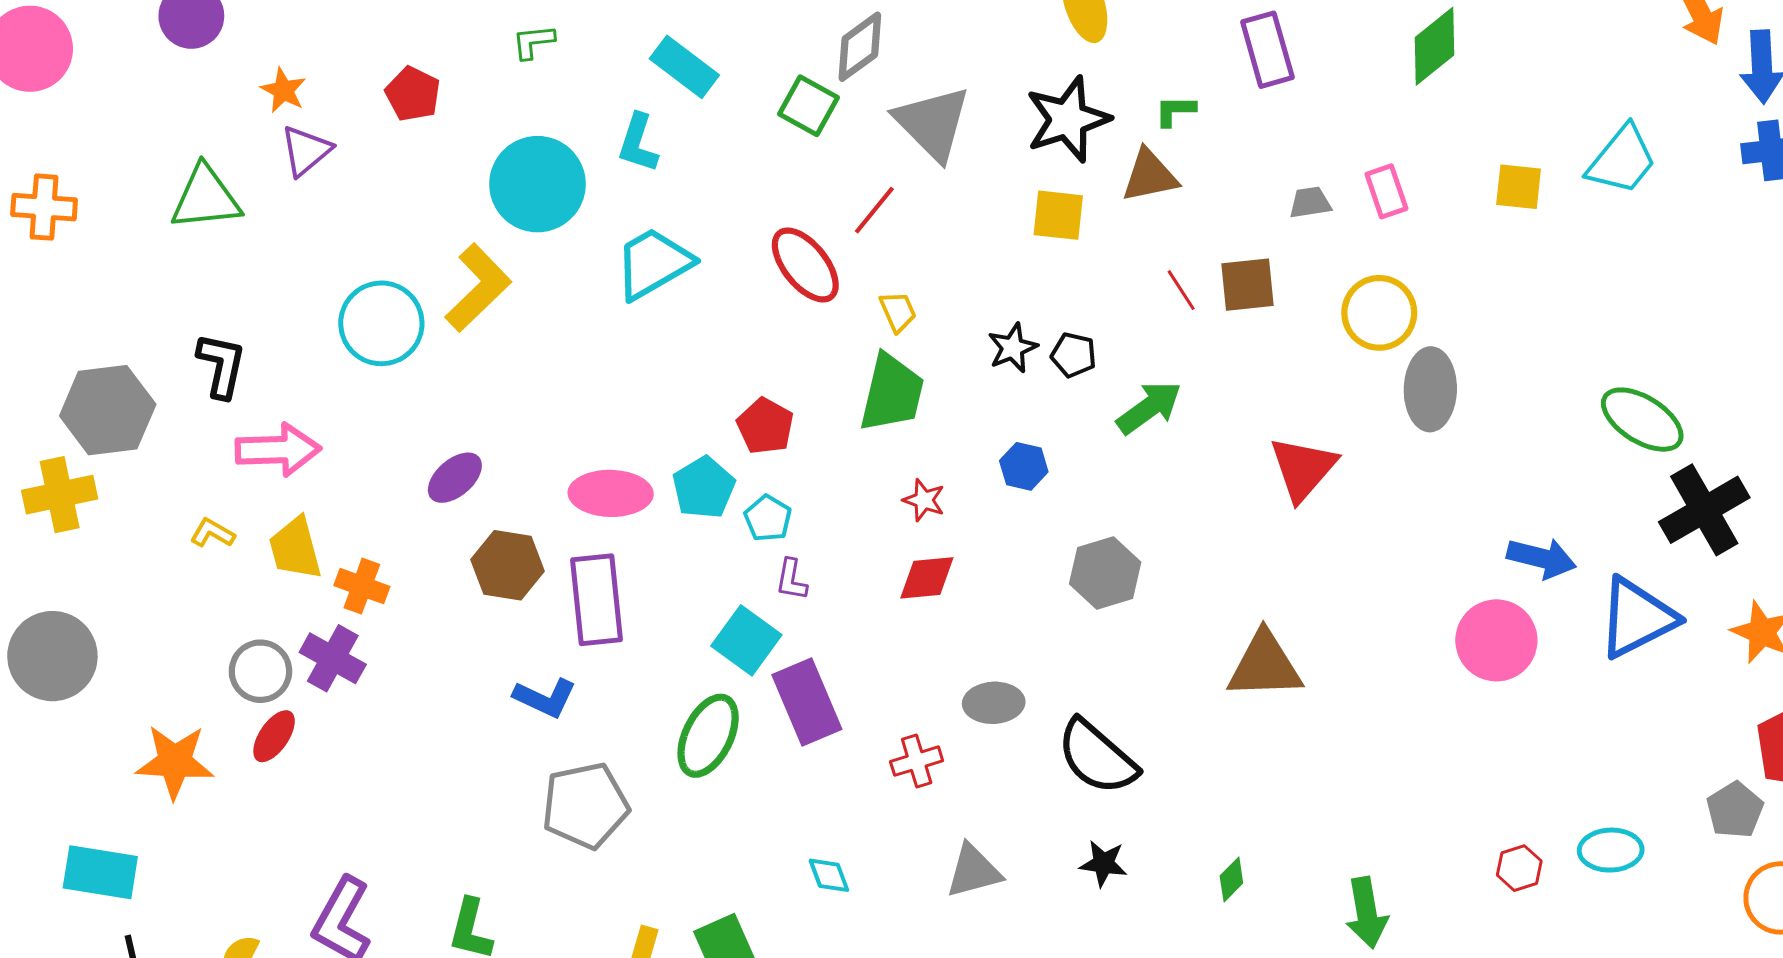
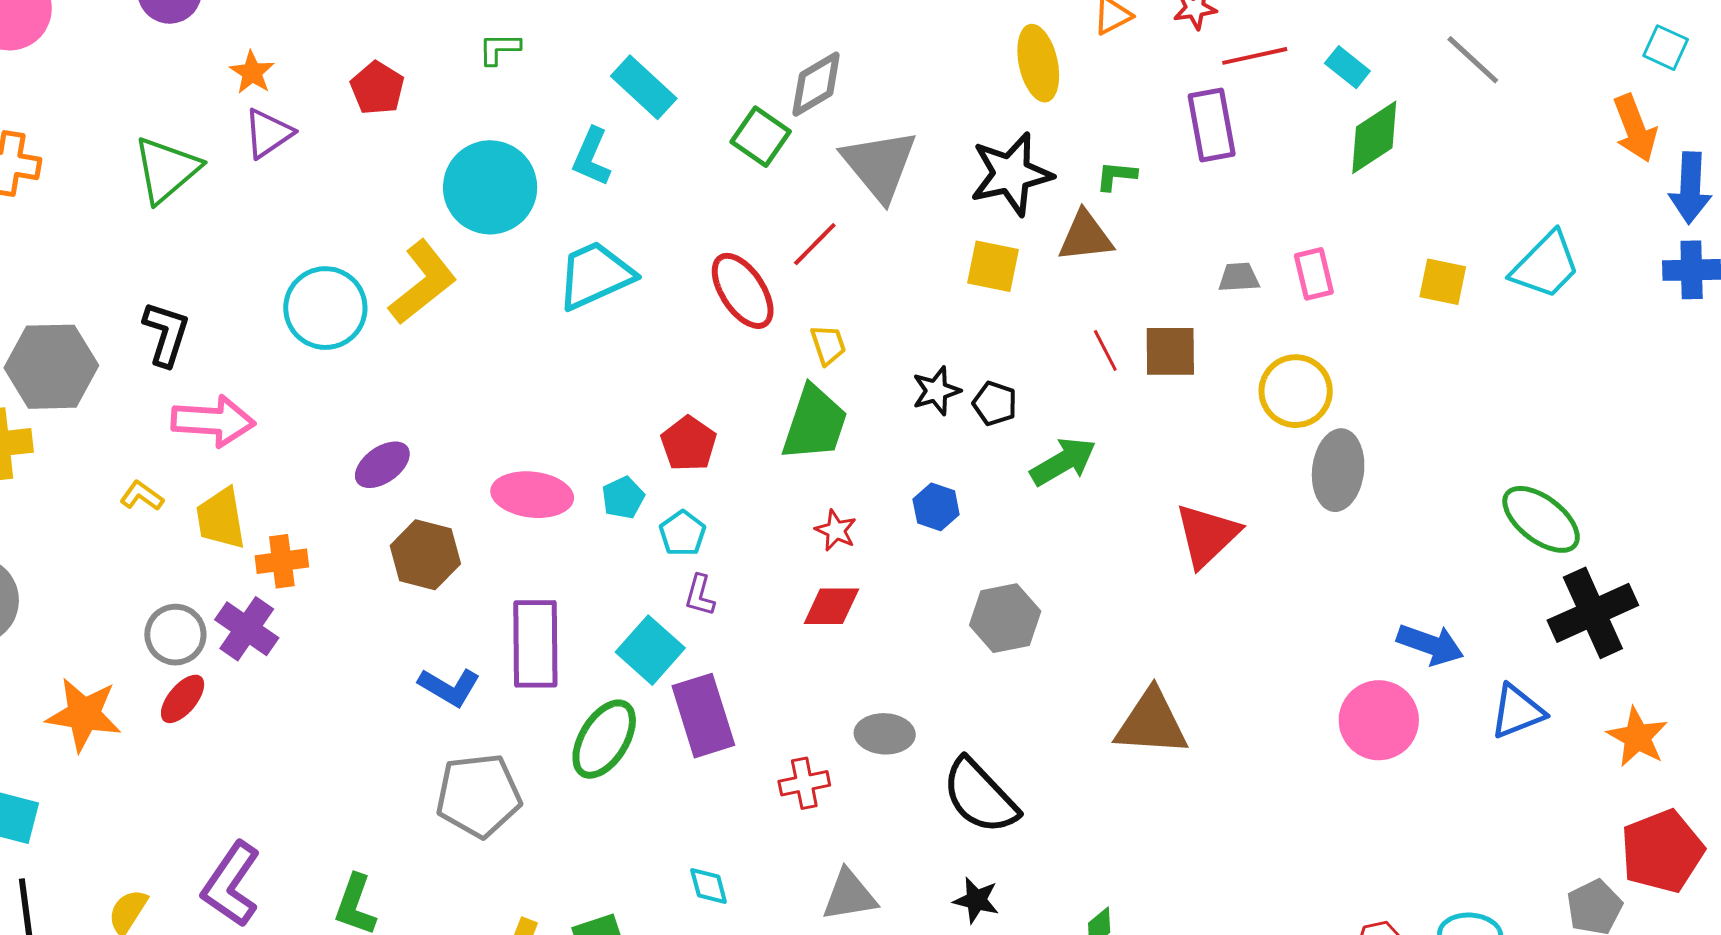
green triangle: (206, 198) -> (167, 170), turned -40
cyan pentagon: (704, 488) -> (623, 498), size x0.7
orange cross: (362, 586) -> (282, 561), turned -33
purple rectangle: (596, 600) -> (535, 644), moved
blue triangle: (1637, 618) -> (1517, 711), size x0.7

